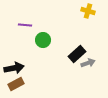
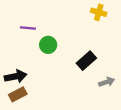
gray arrow: (88, 63) -> (107, 82), moved

